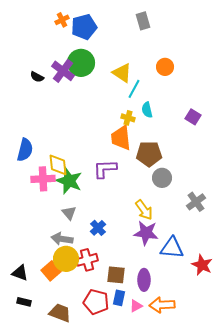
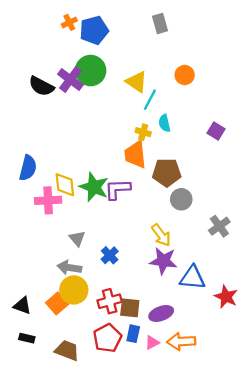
black semicircle: (37, 77) -> (41, 86), size x1.6
green star: (69, 181) -> (94, 187), moved
red cross: (87, 260) -> (110, 301), moved
purple ellipse: (144, 280) -> (161, 313), turned 70
red pentagon: (96, 302) -> (107, 338), turned 30

